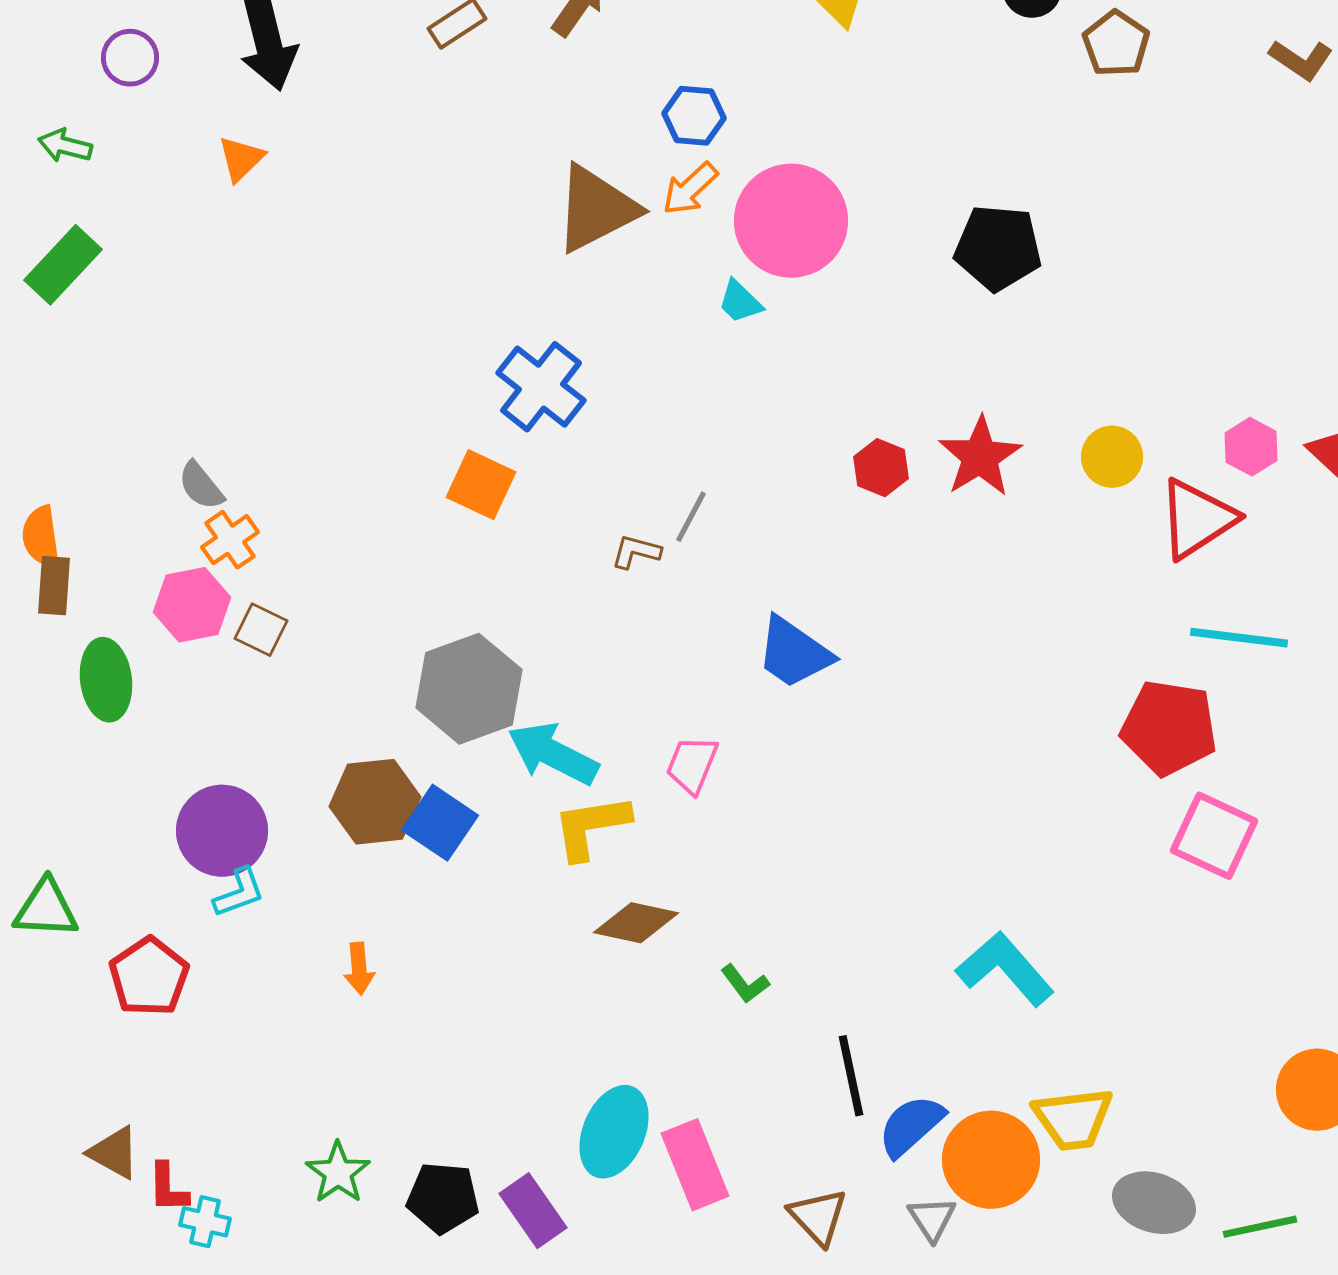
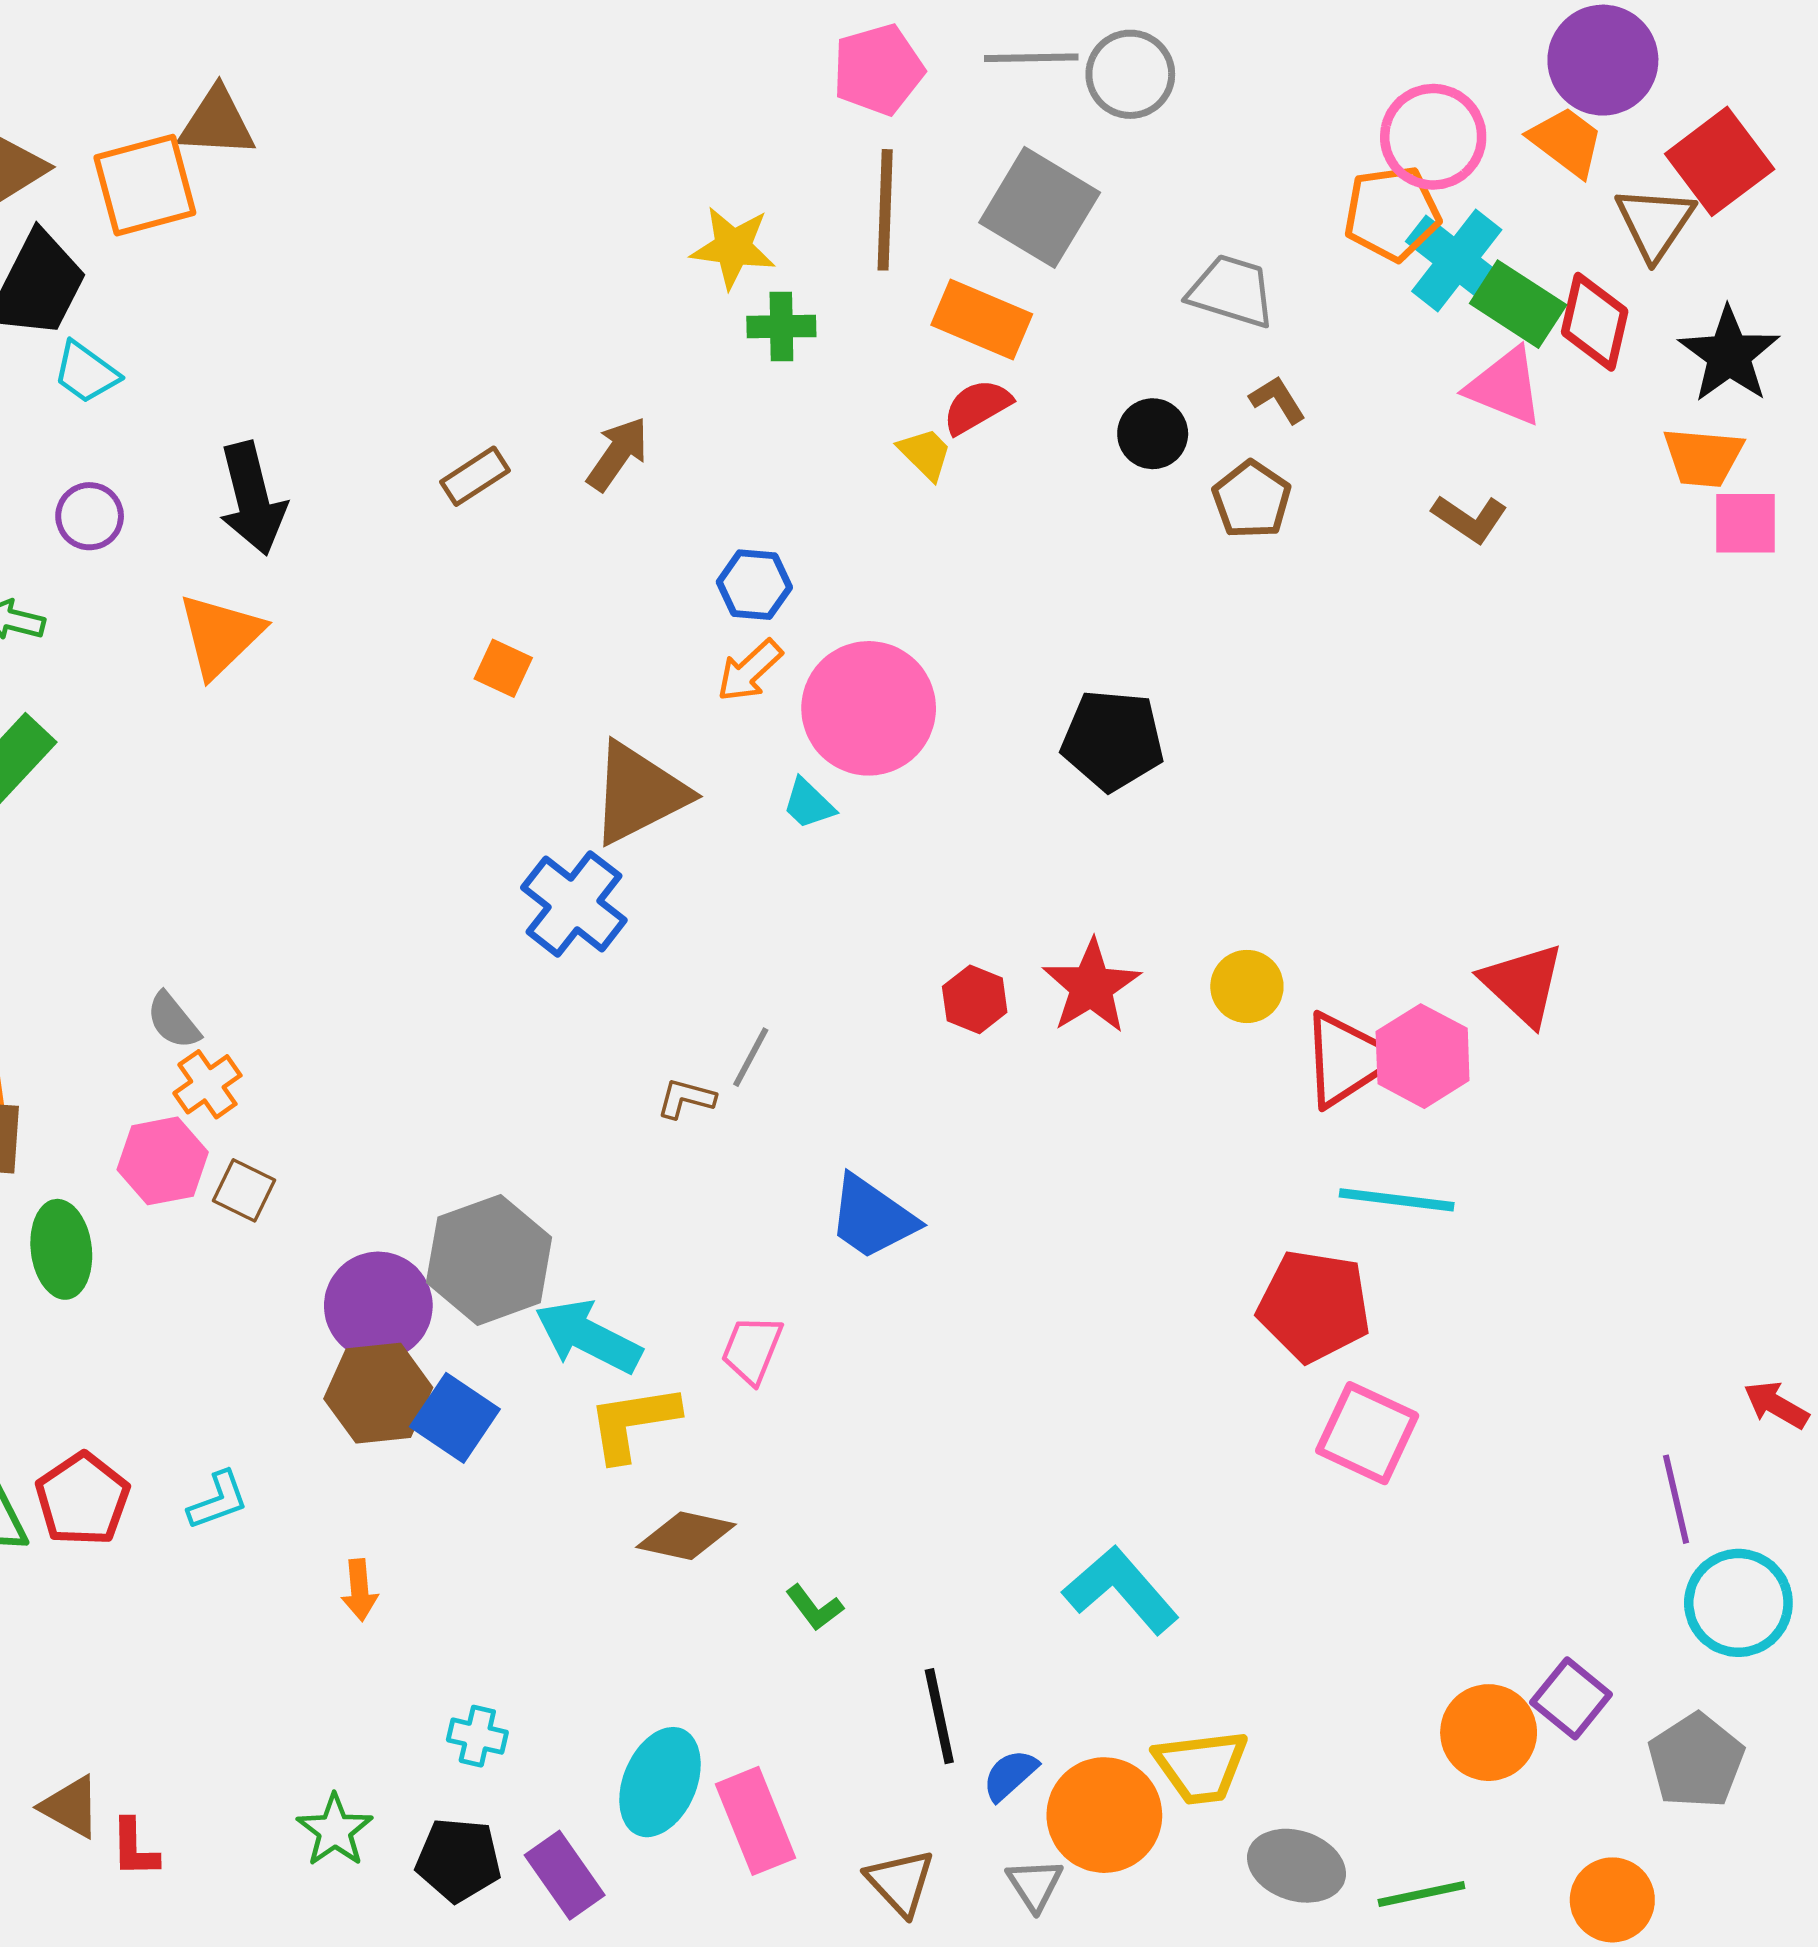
orange triangle: (241, 159) -> (220, 635), size x1.6
brown triangle: (596, 209) -> (639, 793), moved
pink hexagon: (1251, 447) -> (1423, 1056), moved, size x1.5
orange square: (481, 485) -> (503, 668), moved, size x0.7
purple circle: (222, 831) -> (378, 1306), moved
red pentagon: (149, 977) -> (82, 1499), moved
blue semicircle: (911, 1126) -> (1010, 1775), size x0.7
cyan cross: (205, 1222) -> (477, 1736), moved

